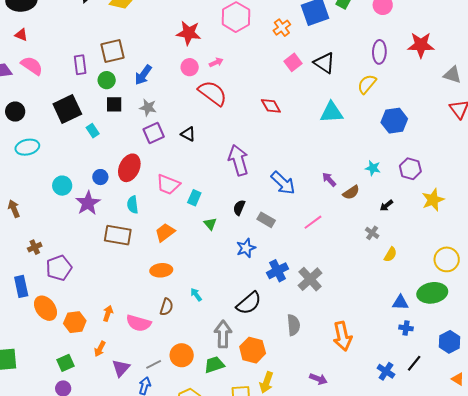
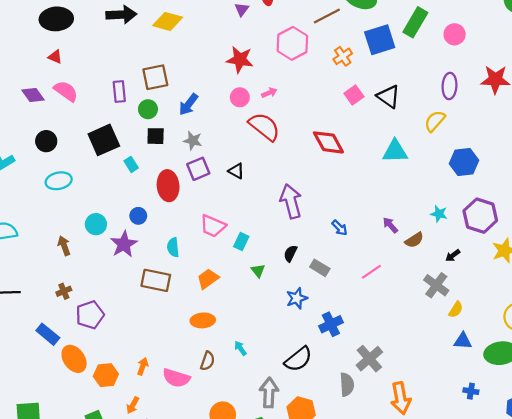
red diamond: (271, 106) -> (328, 142), size x1.4
red ellipse: (129, 168) -> (168, 186), moved, turned -32
purple hexagon: (410, 169) -> (480, 216), size x1.4
blue arrow: (283, 183) -> (340, 228), size x0.6
brown arrow: (14, 209) -> (64, 246), moved
gray cross: (372, 233) -> (436, 285), size x1.6
gray cross: (310, 279) -> (369, 359), moved
blue rectangle: (21, 286) -> (48, 334), turned -40
blue triangle: (400, 303) -> (463, 341), moved

